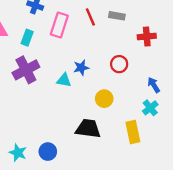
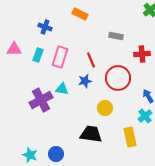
red line: (90, 17) -> (91, 60), moved
pink rectangle: (59, 25) -> (60, 57), moved
red circle: (119, 64) -> (118, 78), size x1.6
purple cross: (26, 70) -> (41, 100), moved
cyan triangle: (64, 80) -> (62, 89), moved

